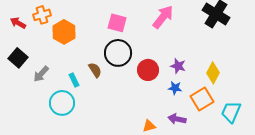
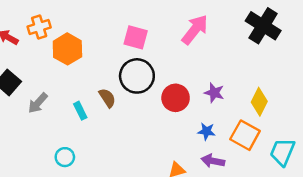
blue star: (175, 88) -> (206, 131), moved
orange square: (202, 99) -> (245, 135), turned -30
cyan circle: (62, 103) -> (65, 157), moved, size x0.6

